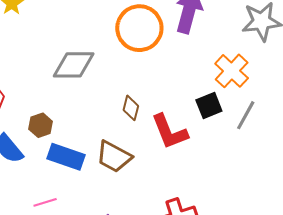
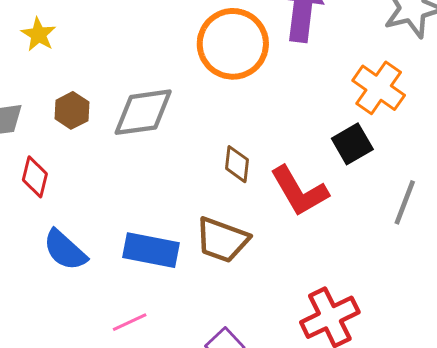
gray line: (246, 115) -> (405, 202), moved
brown hexagon: (41, 125) -> (72, 110), moved

